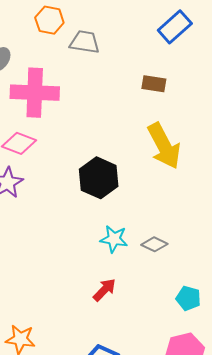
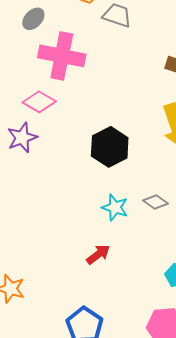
gray diamond: (154, 244) -> (155, 202), moved

